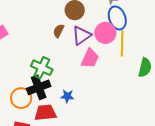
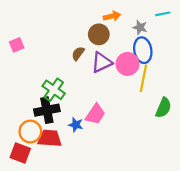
pink trapezoid: (90, 58) -> (95, 114), moved
orange circle: (21, 98) -> (30, 132), moved

